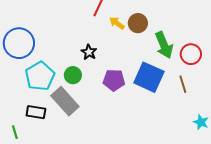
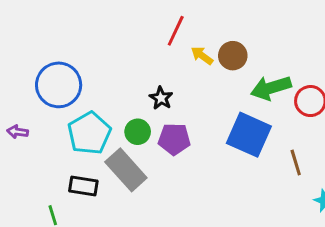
green arrow: (164, 45) -> (271, 88), turned 96
purple pentagon: (114, 80) -> (174, 139), moved
brown line: (183, 84) -> (296, 162), moved

